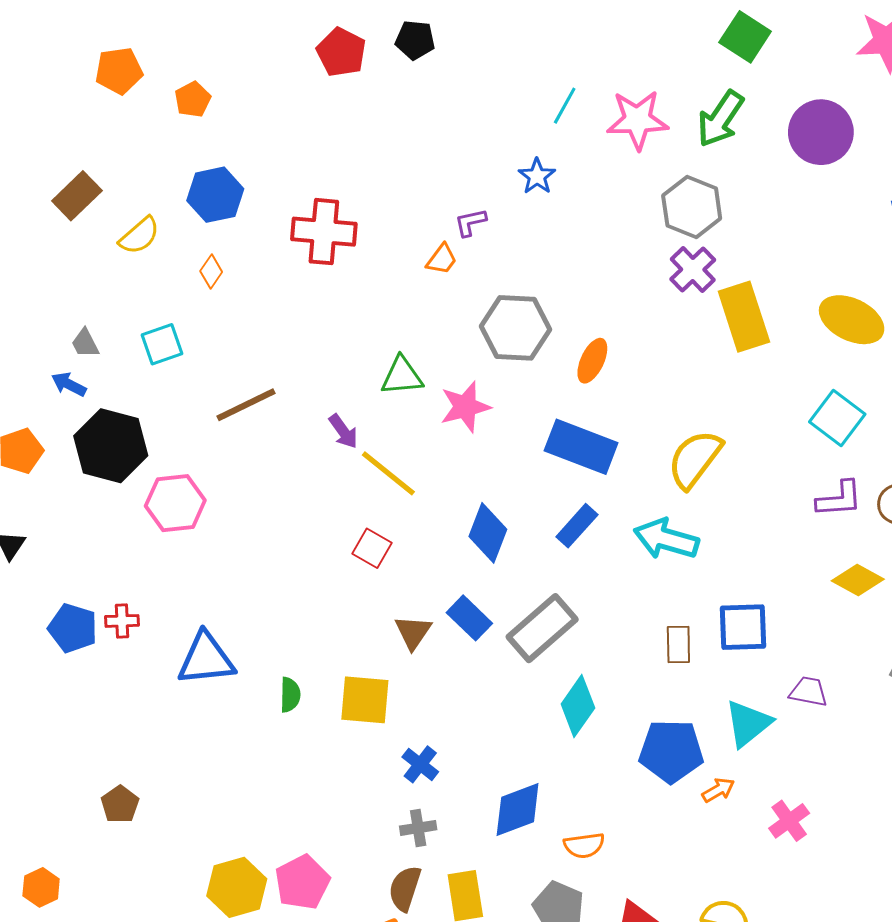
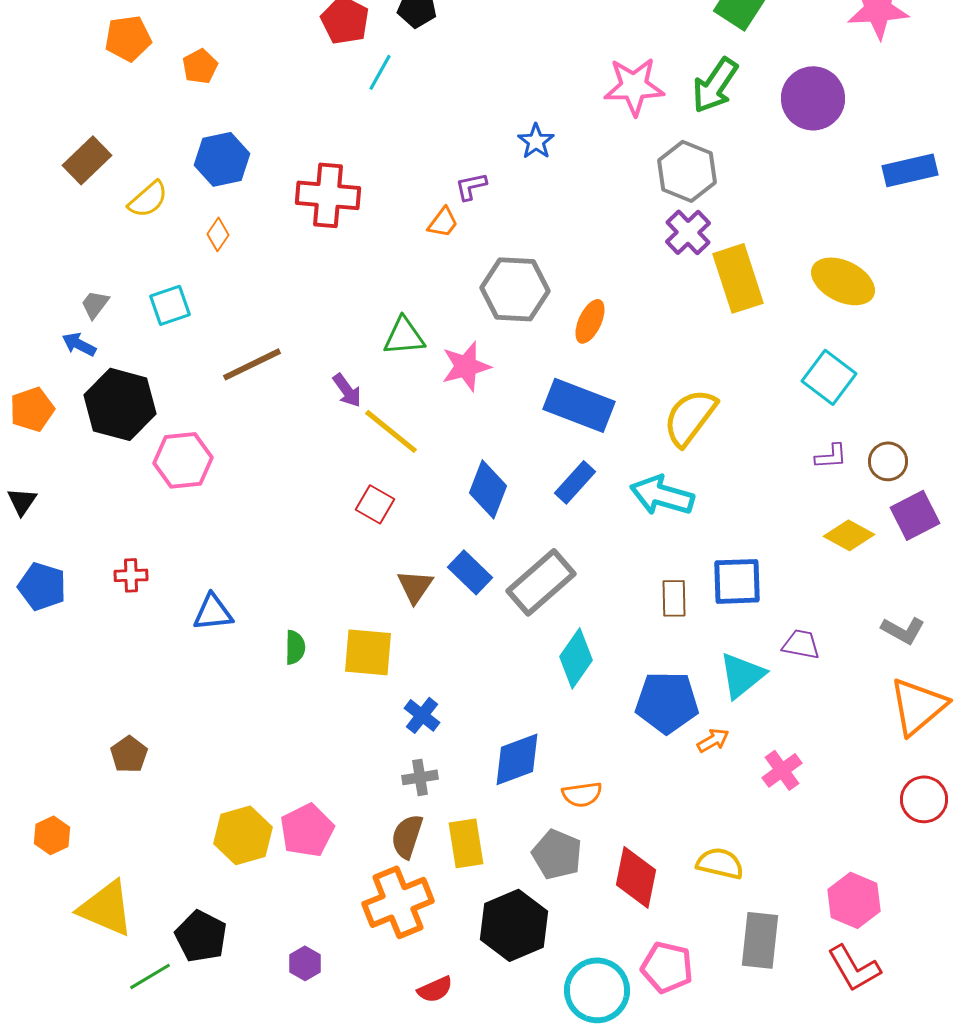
cyan line: (565, 106) -> (380, 72), moved
gray trapezoid: (85, 343) -> (95, 304), turned 64
purple L-shape: (839, 499) -> (831, 456), size x0.7
blue pentagon: (73, 628) -> (42, 586), moved
blue triangle: (206, 659) -> (213, 612), size x0.7

